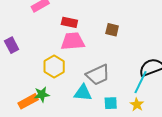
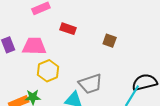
pink trapezoid: (73, 41) -> (34, 46), moved

